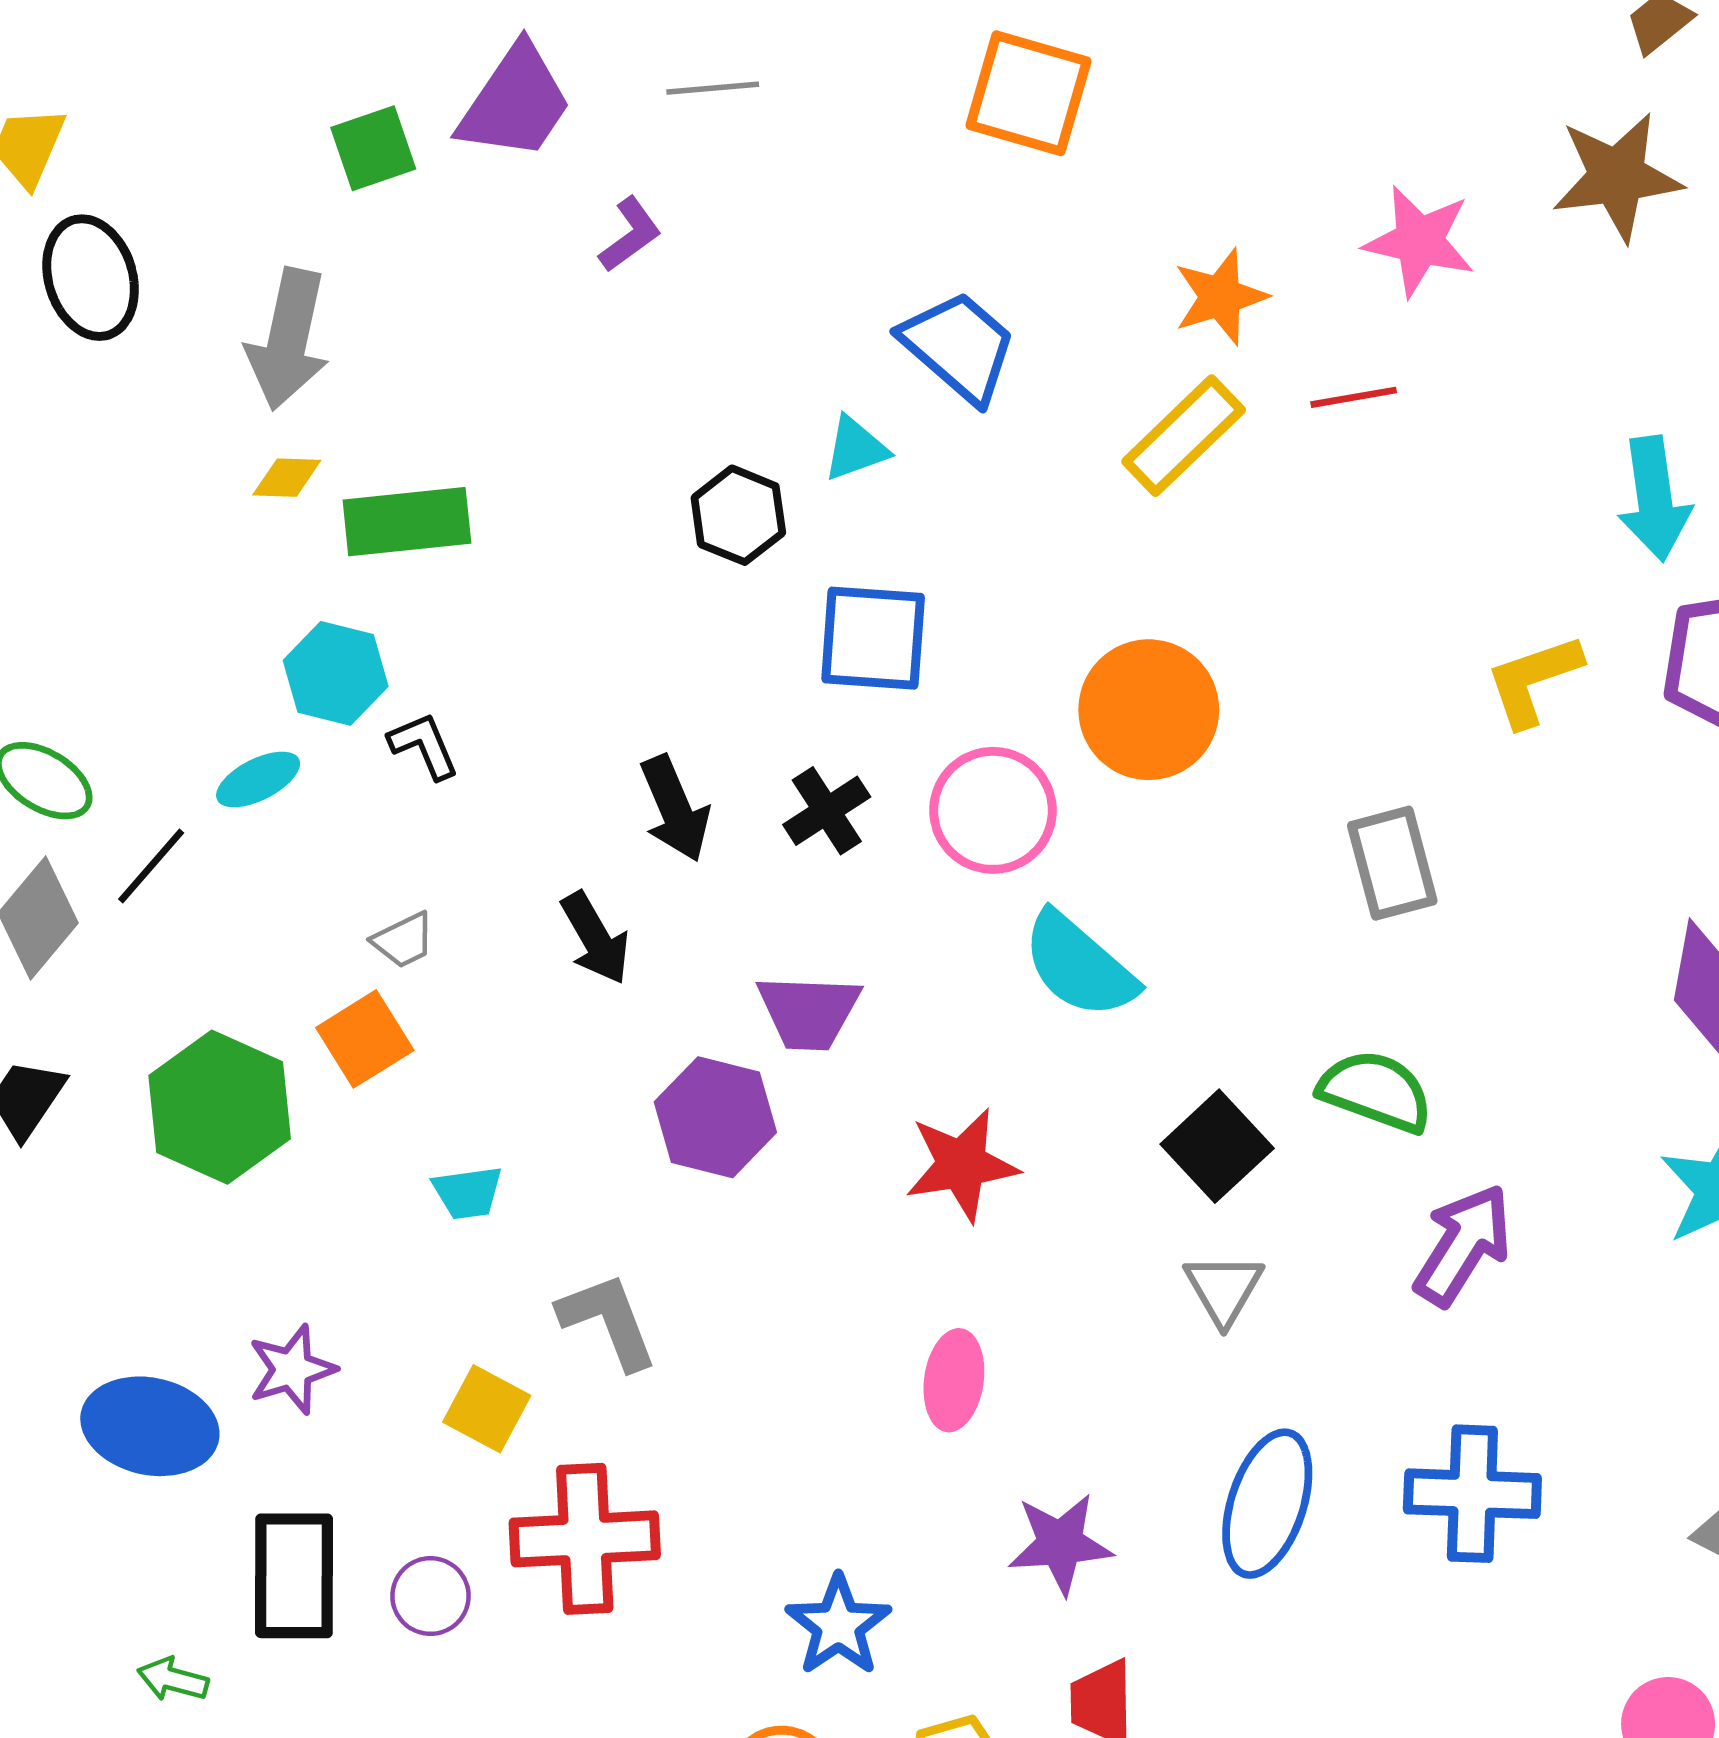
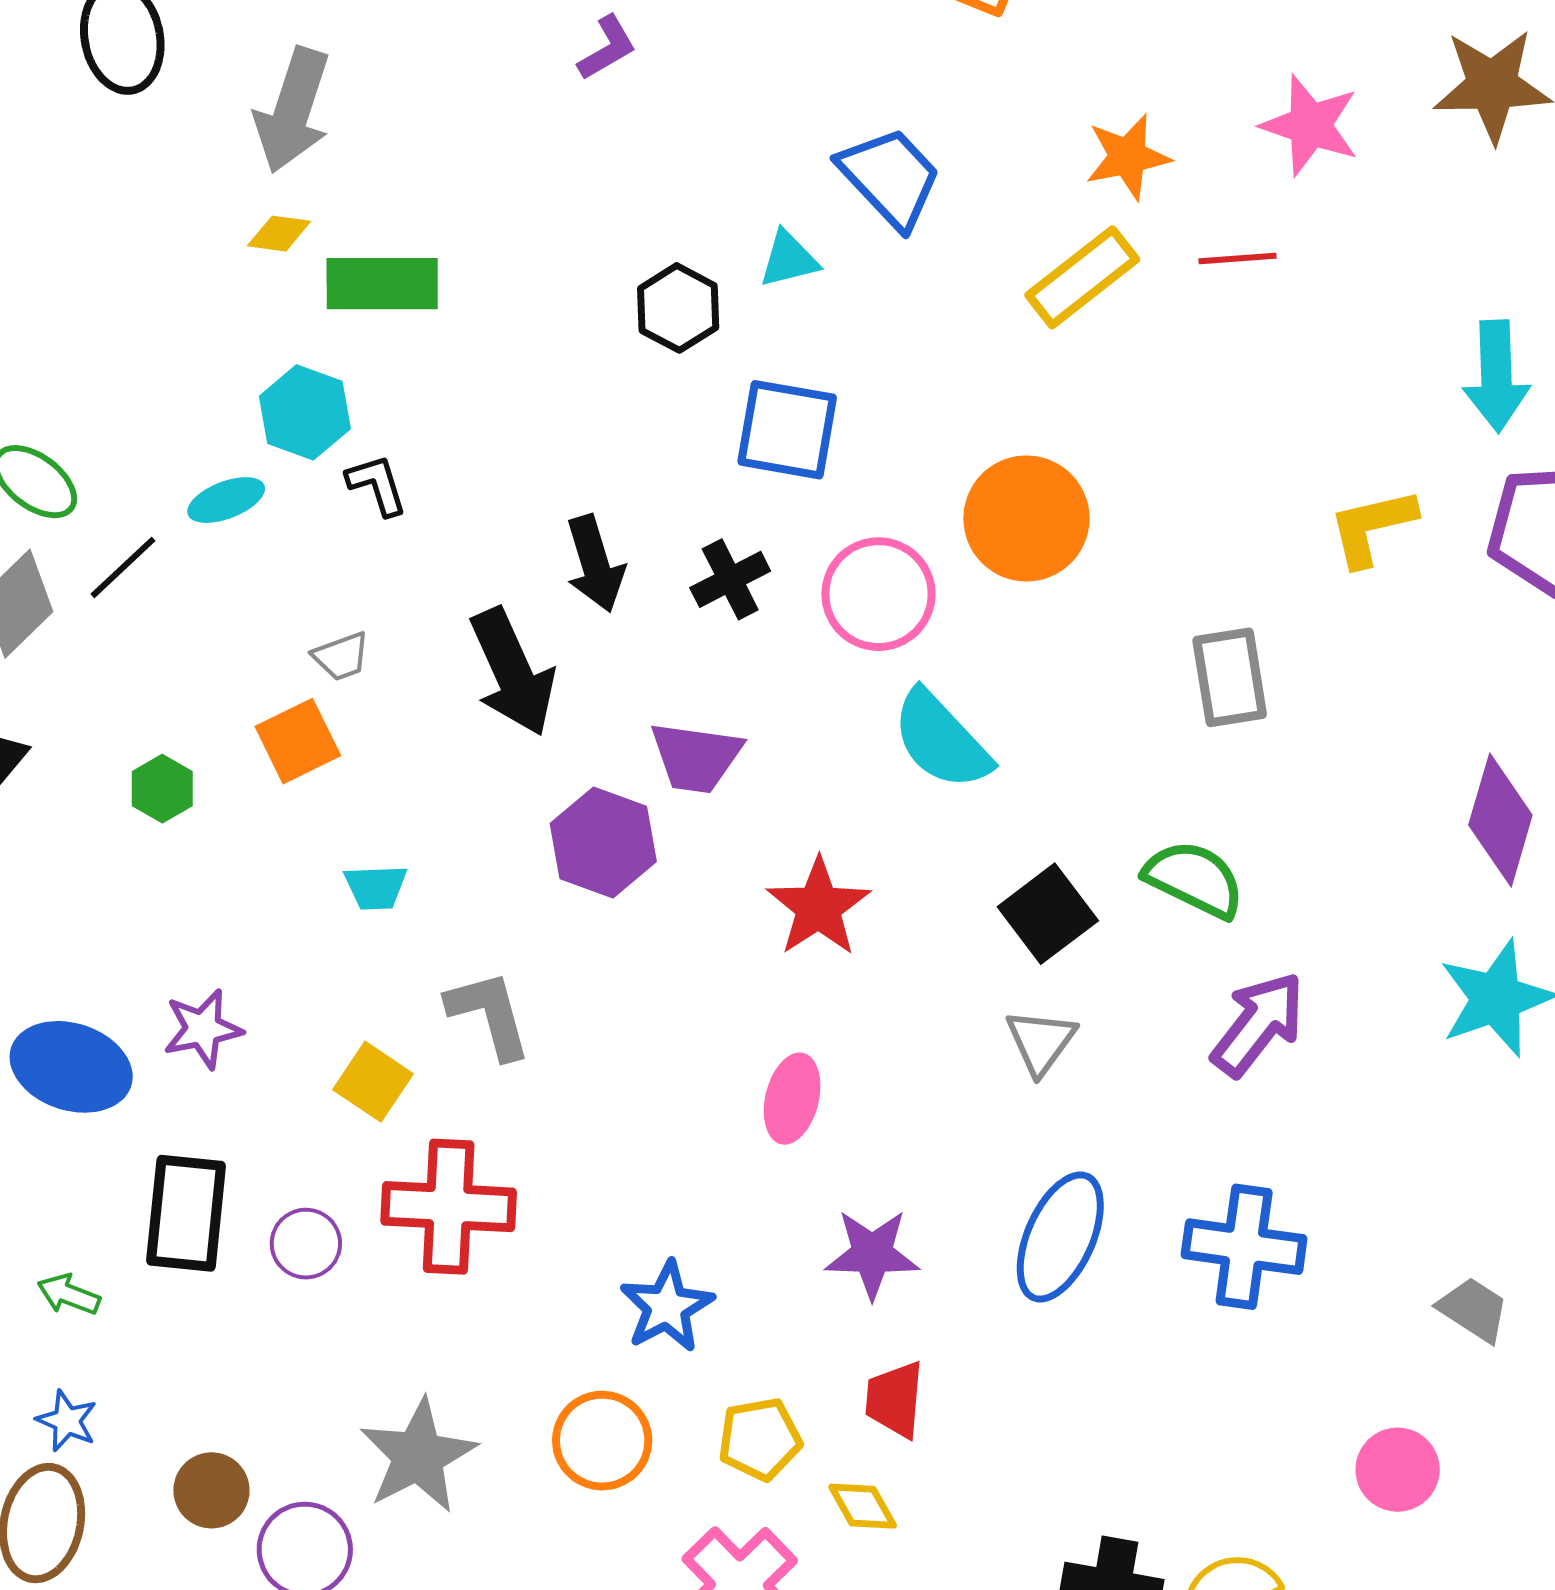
black arrow: (595, 938) -> (512, 672), size x1.5
green hexagon: (220, 1107) -> (162, 789), size x0.5
red star: (962, 1165) -> (819, 907), turned -30

